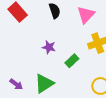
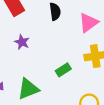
purple star: (49, 47) -> (22, 42), moved

